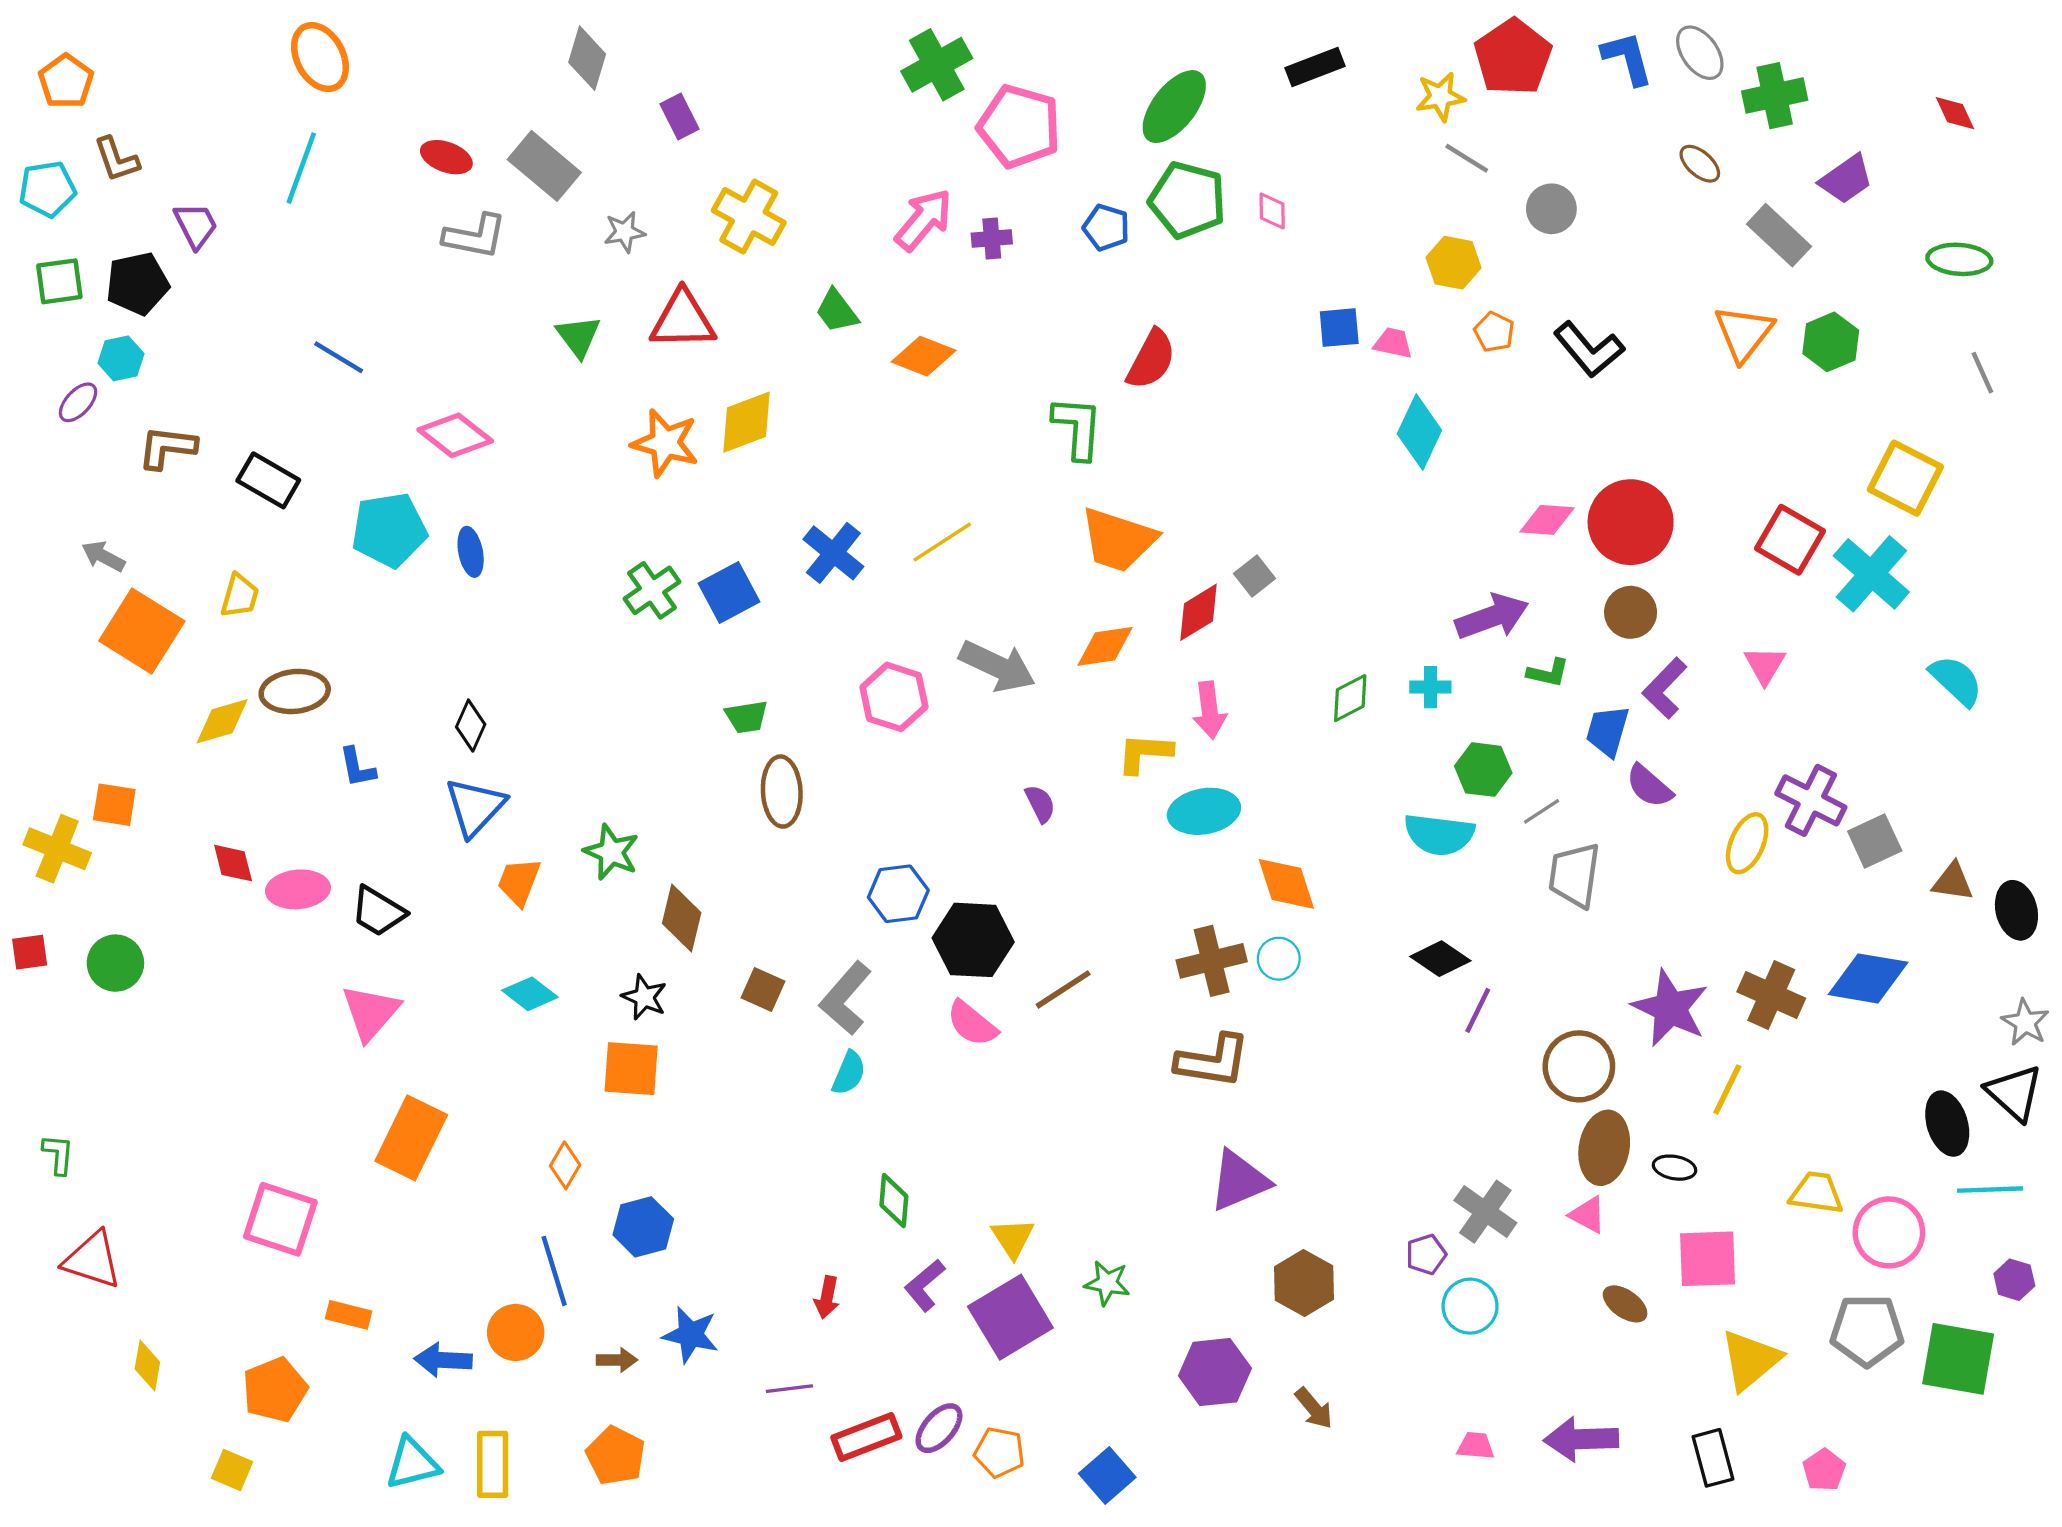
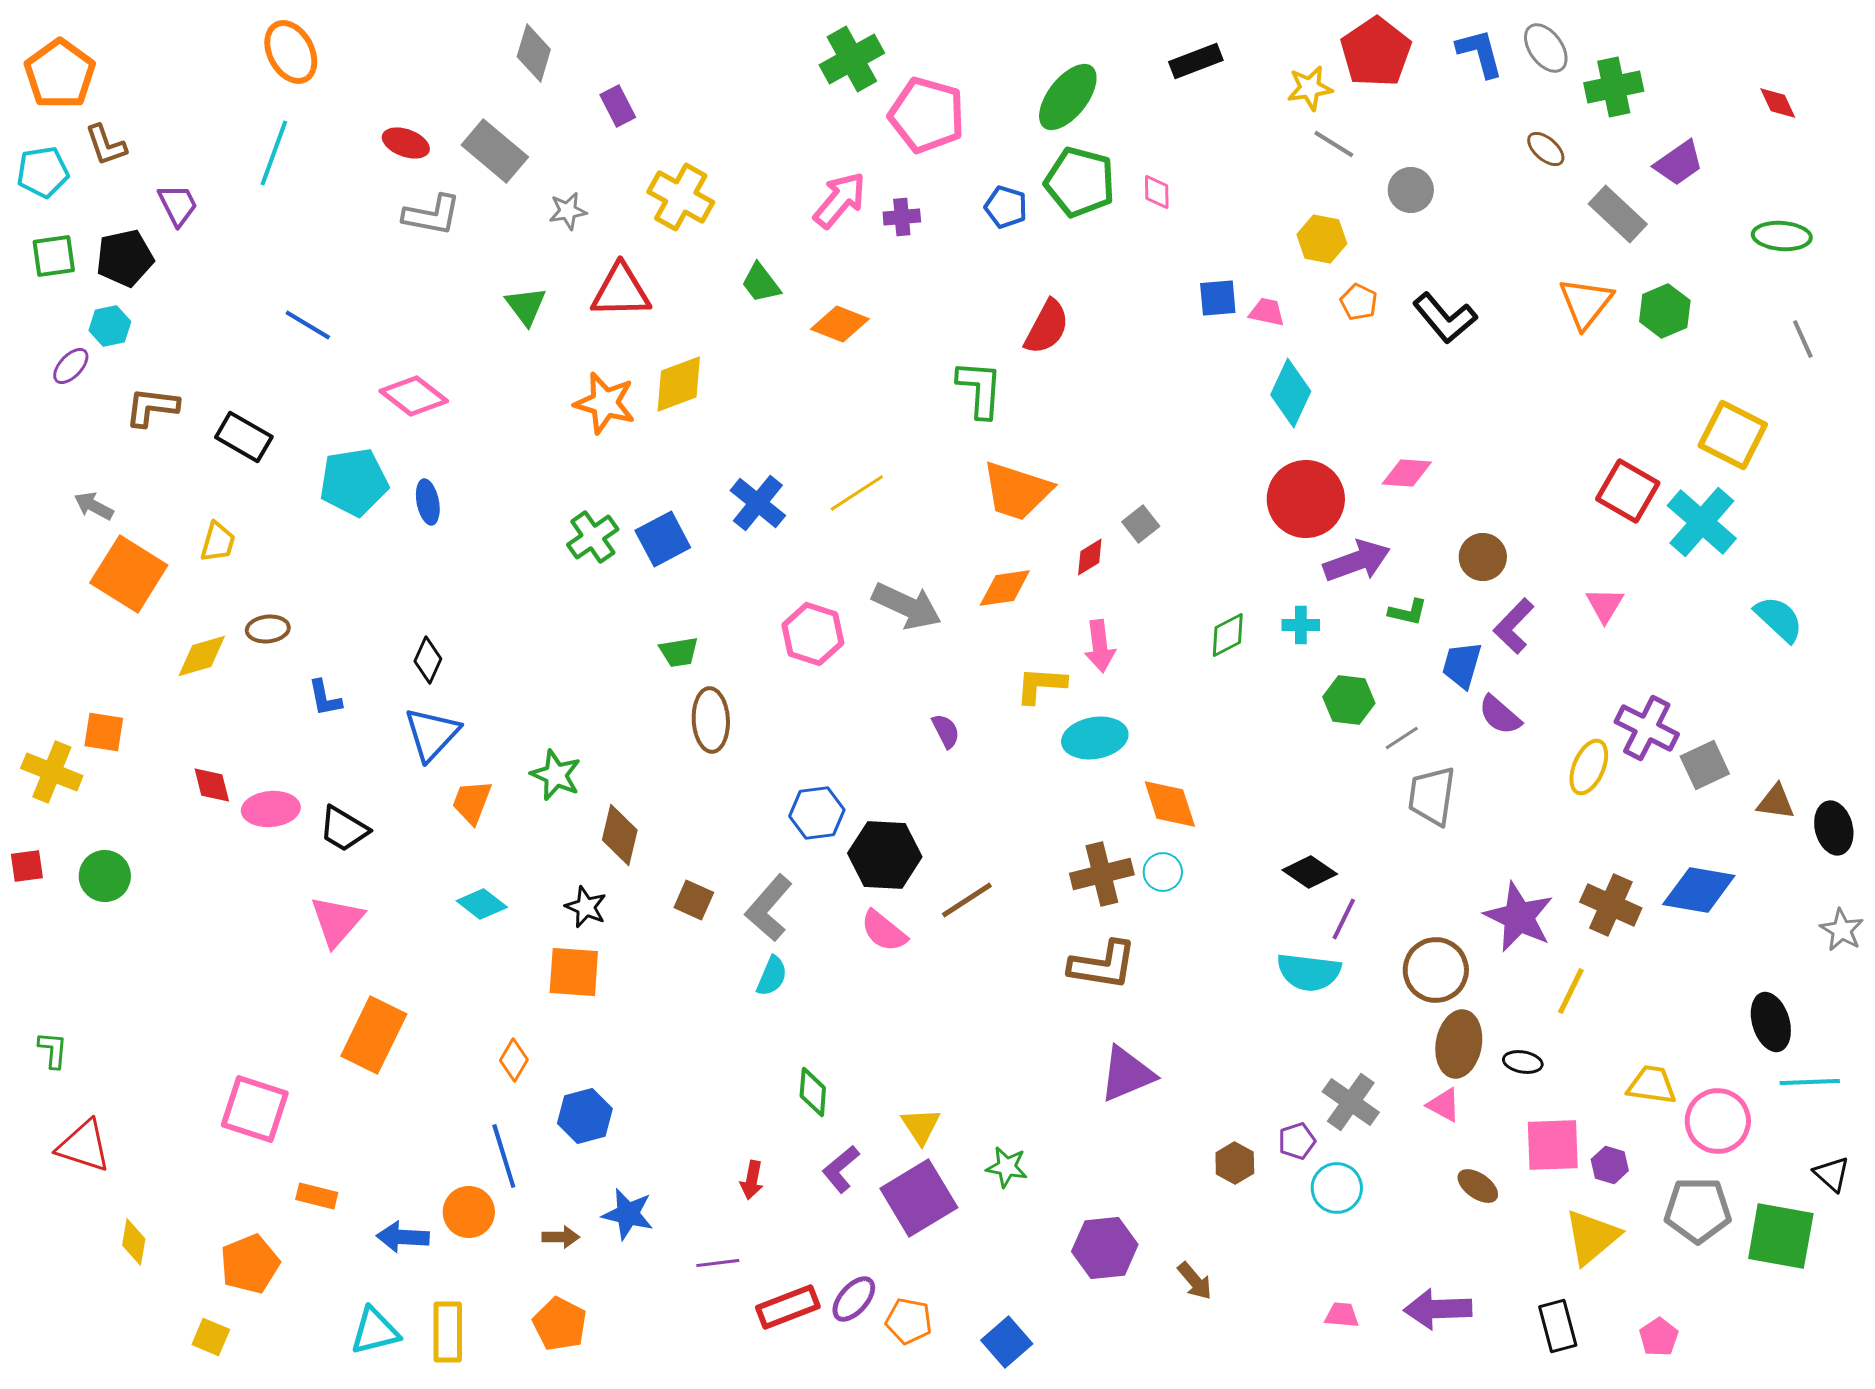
orange pentagon: (66, 81) -> (60, 74), size x1.4
red circle: (1631, 522) -> (1306, 499), moved
red diamond: (1198, 612) -> (1090, 557), size x0.7
brown ellipse: (295, 691) -> (268, 629), size x0.7
cyan semicircle: (1439, 834) -> (1309, 972), moved
black triangle: (2014, 1093) -> (1832, 1174), moved, size x0.7
purple hexagon: (2014, 1280) -> (1610, 1165), moved
brown hexagon: (1304, 1283) -> (1235, 1163), moved, size x0.7

